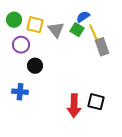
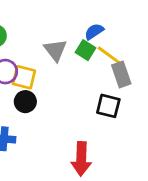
yellow square: (35, 25) -> (24, 77), moved
yellow line: (94, 34) -> (110, 56), turned -30
black square: (96, 102) -> (108, 106), moved

